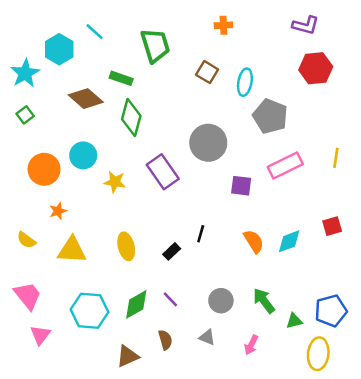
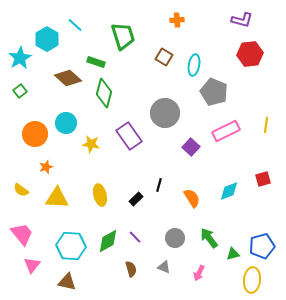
purple square: (241, 186) -> (191, 147), turned 36
orange semicircle: (254, 241) -> (192, 198), moved
brown triangle: (127, 356) -> (67, 282), moved, turned 36

